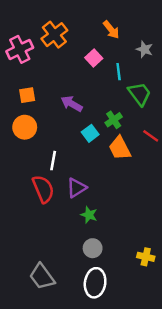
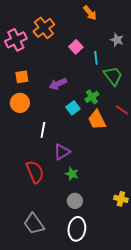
orange arrow: (111, 30) -> (90, 13), moved
purple arrow: (72, 104) -> (58, 84), turned -54
red semicircle: (43, 189) -> (35, 172), moved
yellow cross: (146, 257) -> (121, 199), moved

